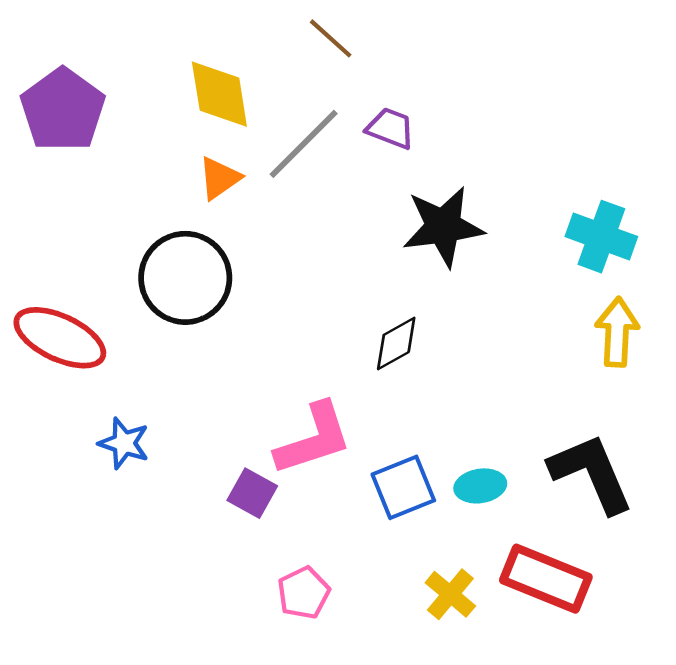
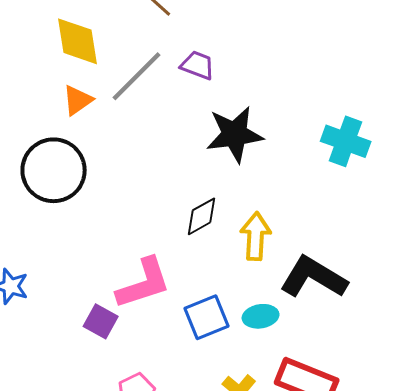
yellow arrow: (617, 332) -> (256, 236), moved
black L-shape: (591, 473) -> (314, 277), moved, turned -36

